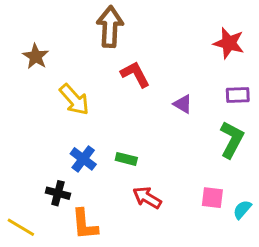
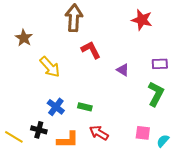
red star: (229, 43) -> (142, 20), moved
orange L-shape: (85, 224) -> (68, 140), moved, turned -85
yellow line: (21, 227) -> (14, 137), moved

